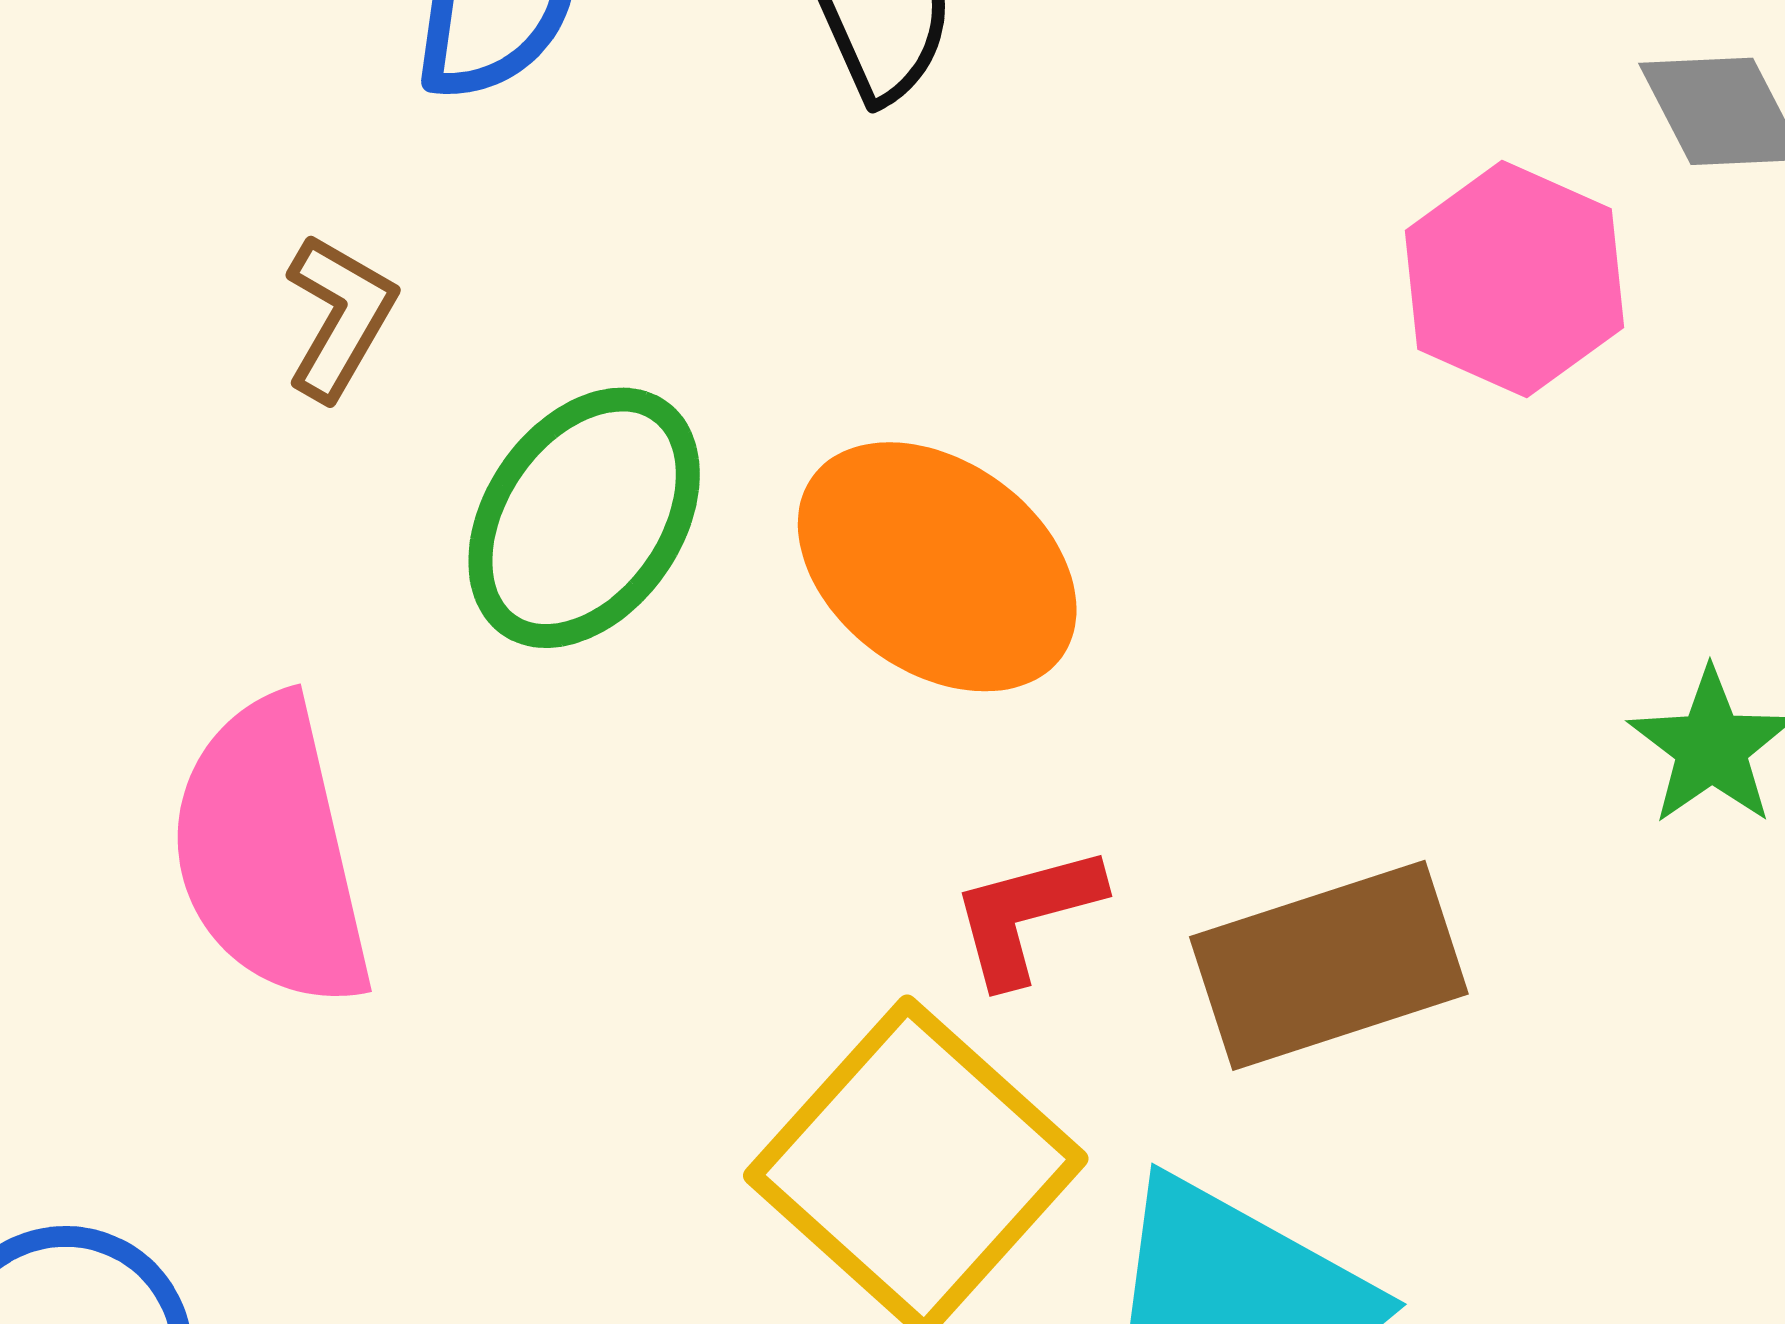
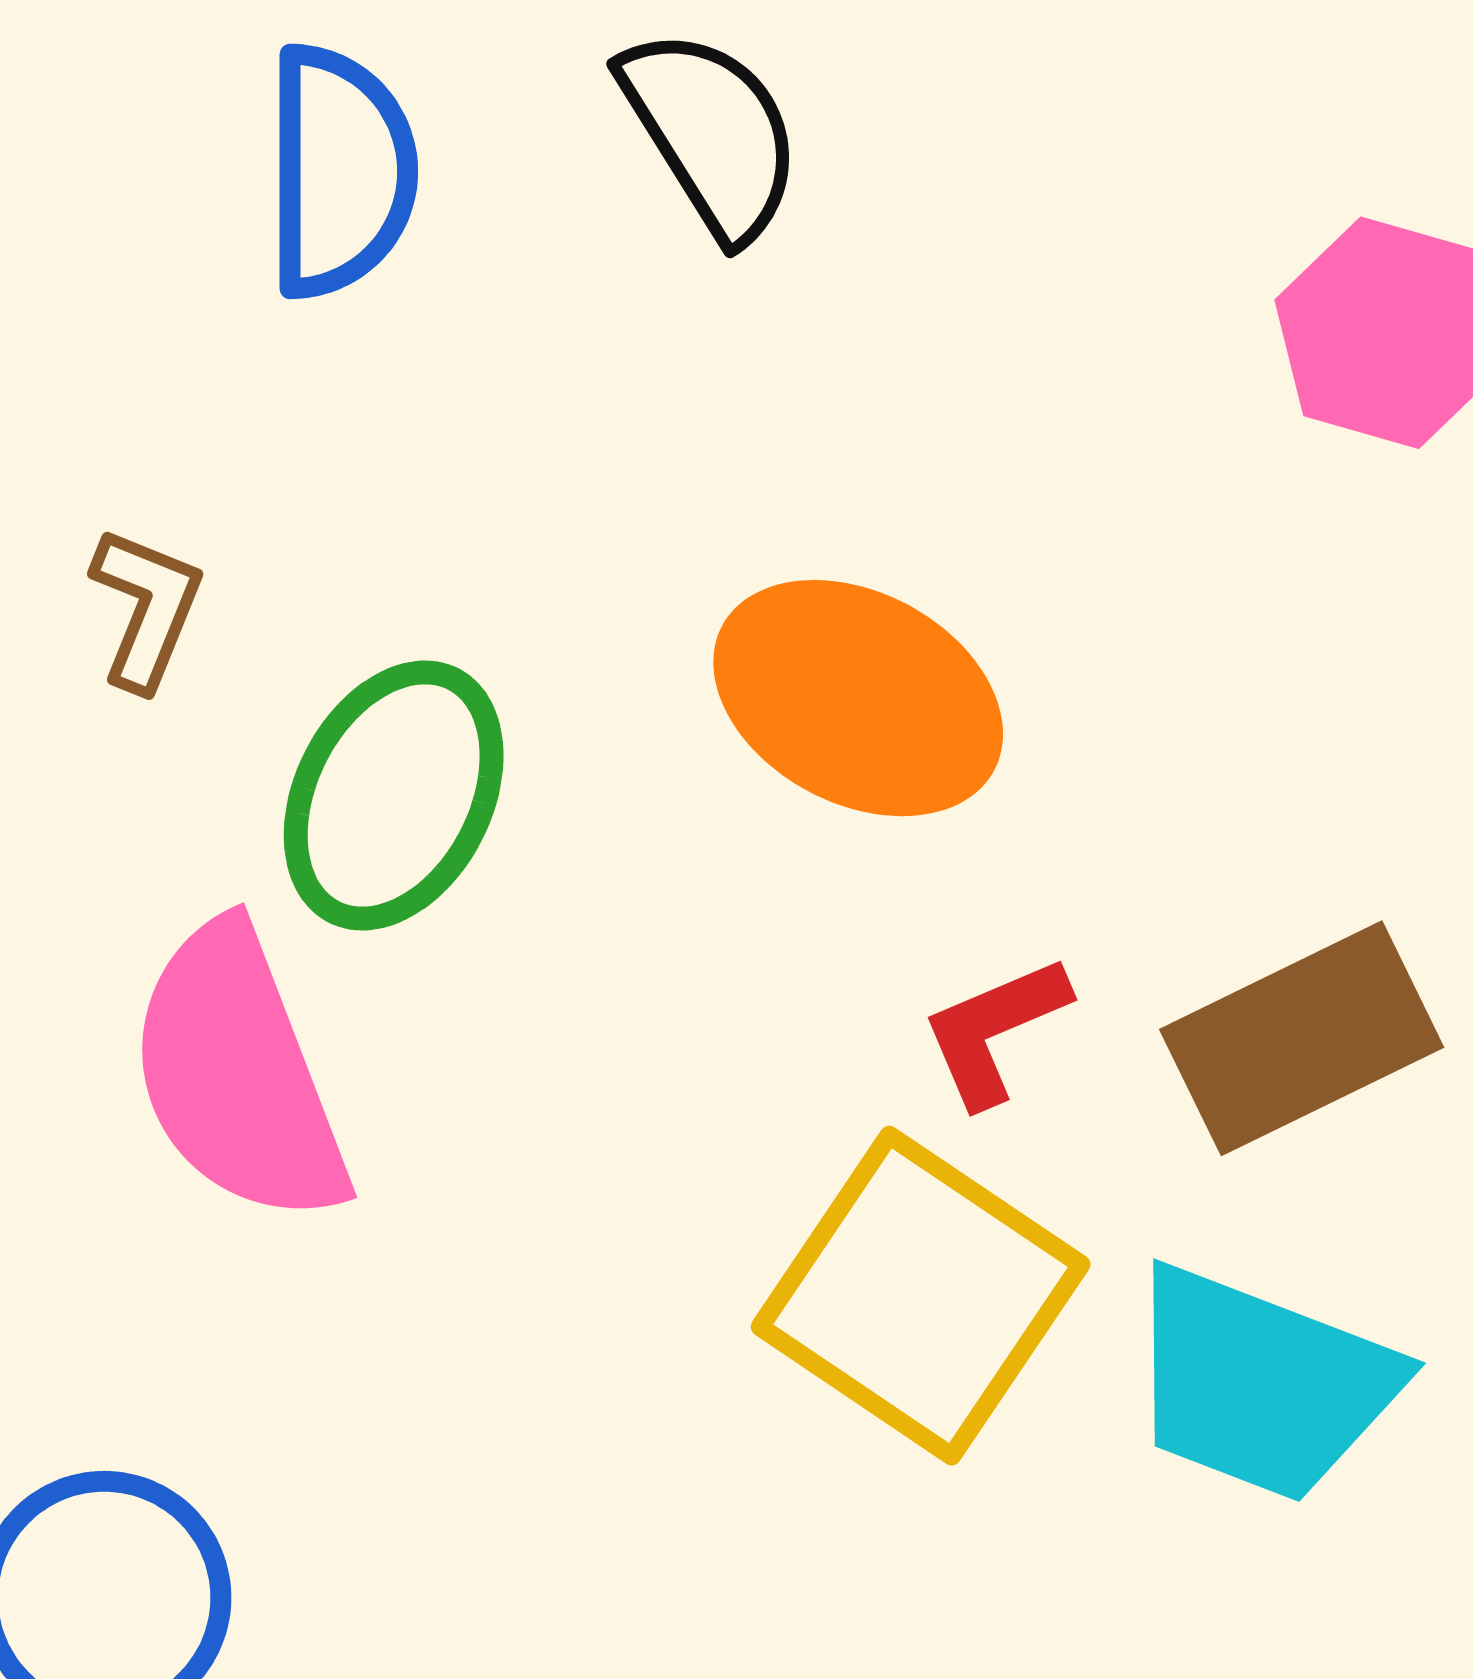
brown L-shape: (340, 317) -> (146, 608), moved
green ellipse: (584, 518) -> (394, 795), moved

